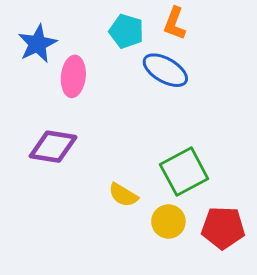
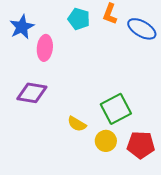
blue ellipse: (165, 70) -> (142, 29), moved

